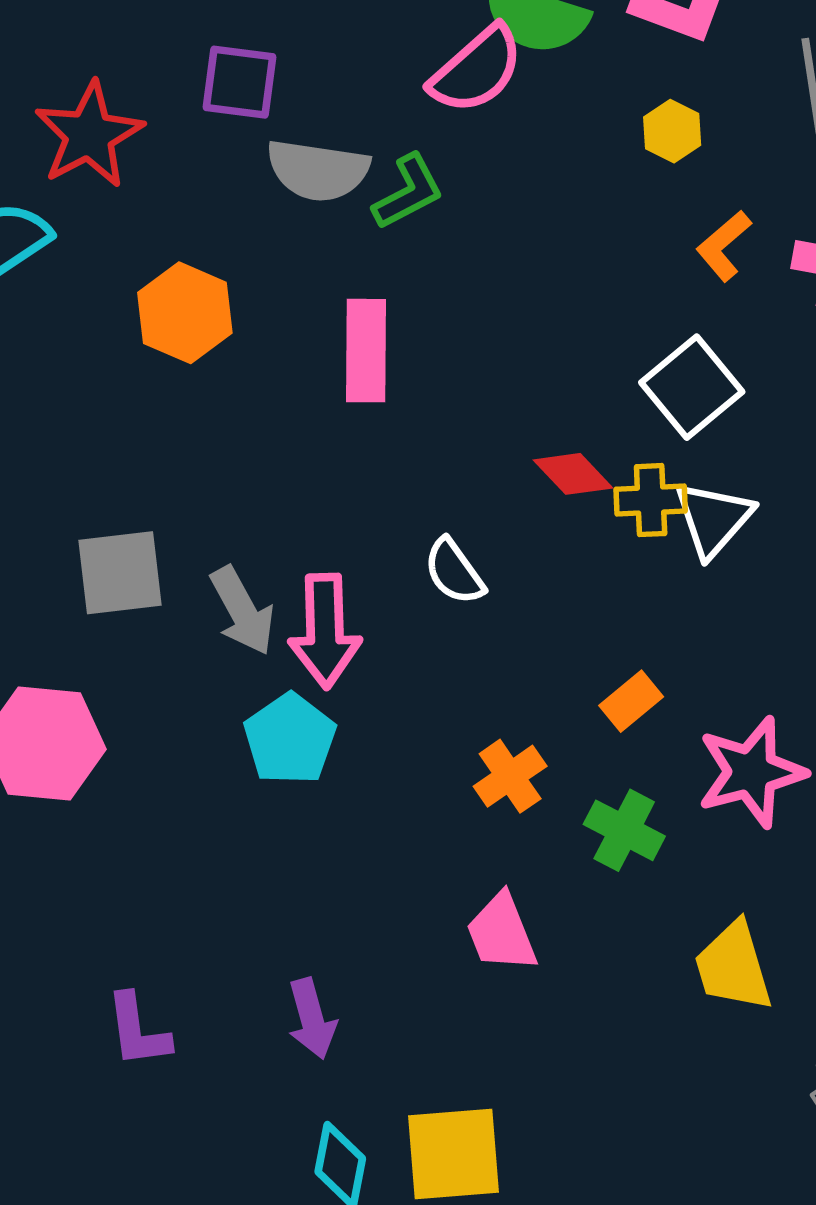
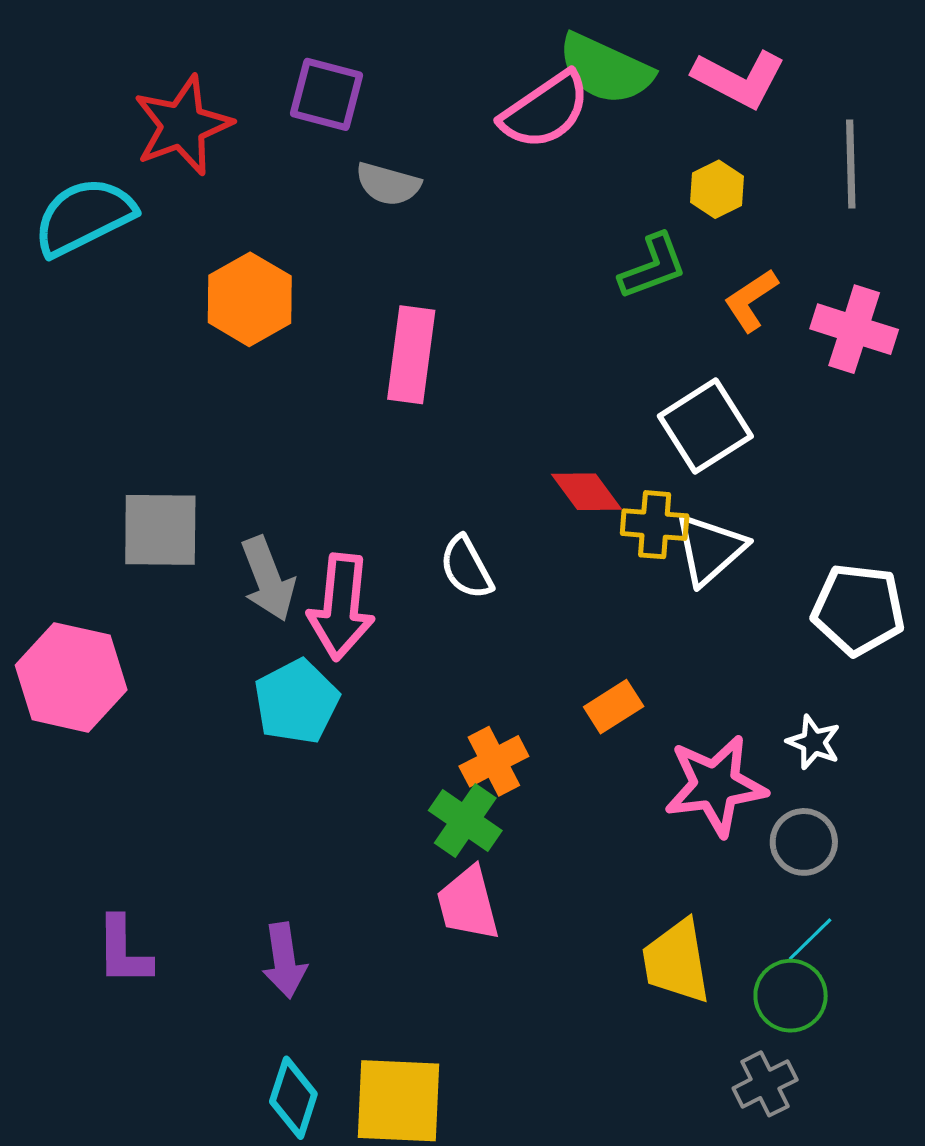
gray semicircle: (318, 170) -> (388, 184), size x0.7
green L-shape: (408, 192) -> (653, 267), moved
green cross: (624, 830) -> (465, 820), moved

